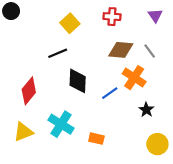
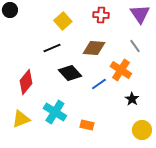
purple triangle: (155, 15) -> (140, 14), size x1.5
brown diamond: (121, 50) -> (94, 48), moved
black diamond: (78, 81) -> (70, 73), turned -45

